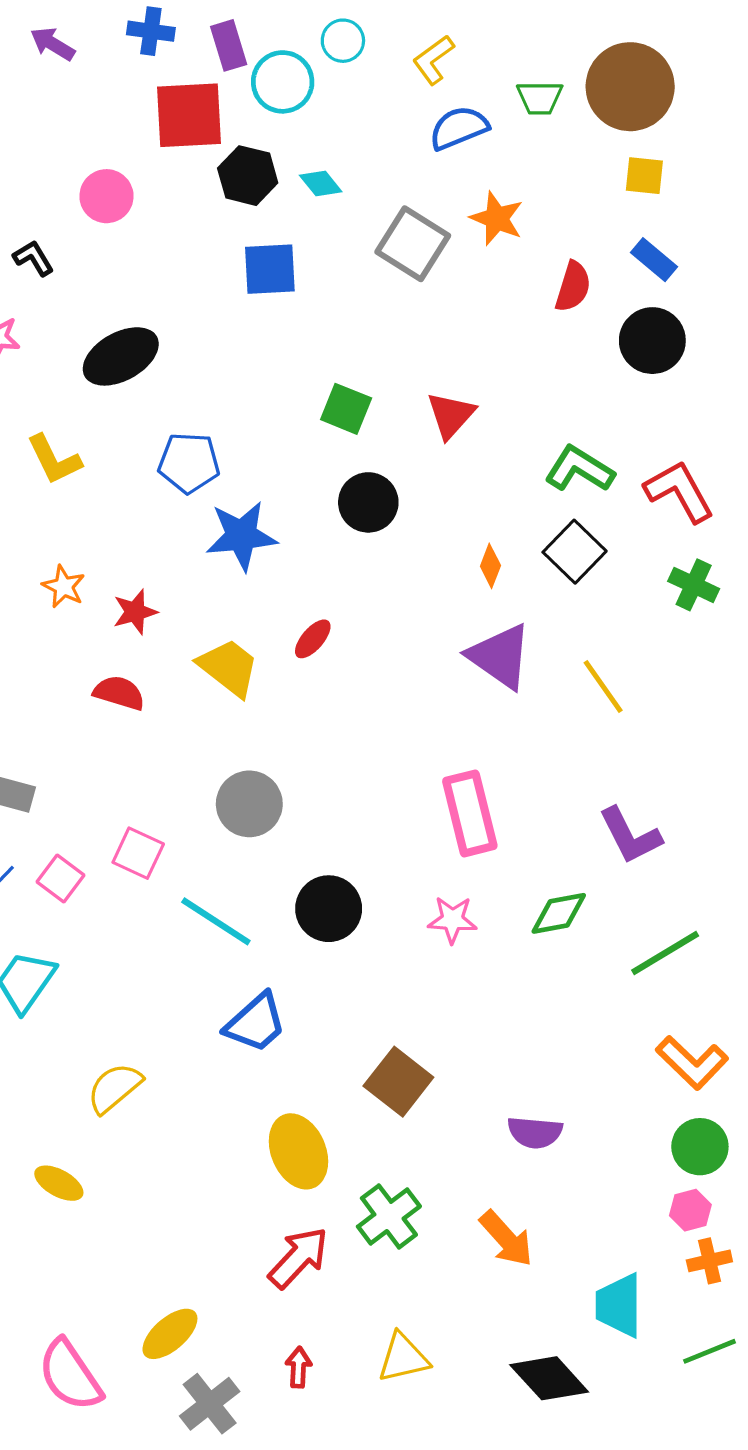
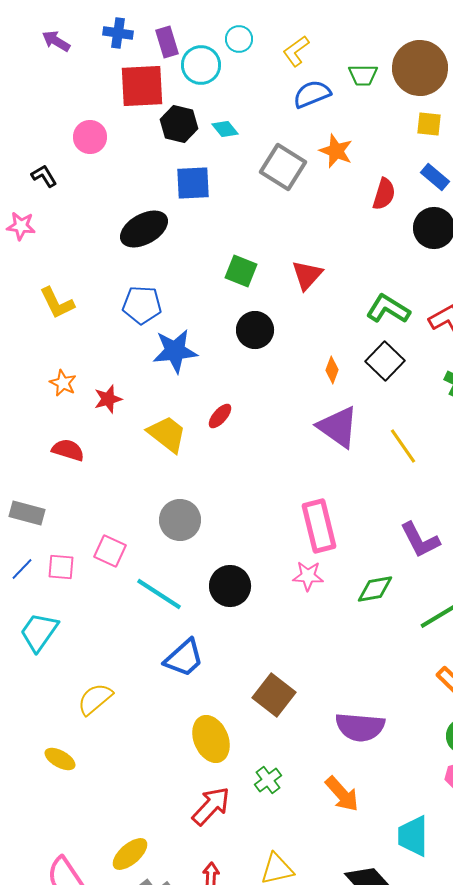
black ellipse: (121, 356) -> (144, 229), moved
red semicircle: (119, 693) -> (68, 450), moved
pink square: (60, 878) -> (61, 567), turned -32
pink star: (452, 920) -> (308, 576), moved
purple semicircle: (535, 1132) -> (360, 727), size x1.4
green cross: (389, 1216) -> (268, 780), size x0.7

